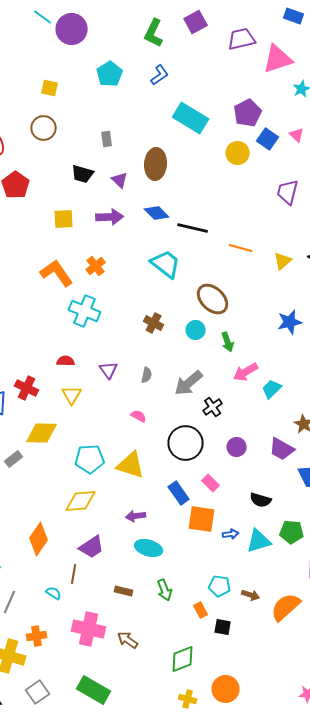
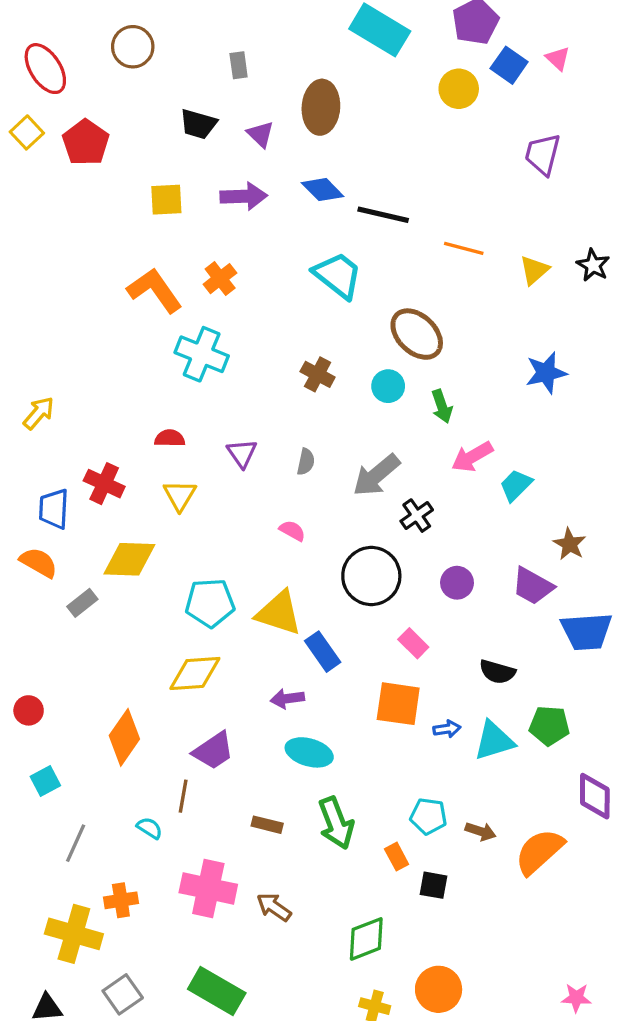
blue rectangle: (179, 493) -> (323, 652), moved
green arrow: (165, 590) -> (336, 823), size x1.4

